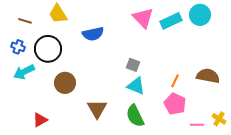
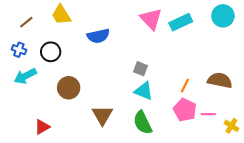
cyan circle: (200, 15) -> (223, 16), moved
brown line: (25, 21) -> (26, 22), turned -56
black circle: (48, 49) -> (51, 52), size x0.7
pink line: (197, 125) -> (208, 114), moved

